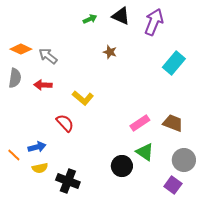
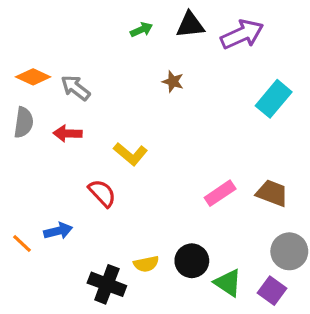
black triangle: (121, 16) -> (190, 25), turned -30
purple arrow: (154, 22) -> (242, 34), turned 44
green triangle: (145, 152) -> (228, 283), moved
yellow semicircle: (40, 168) -> (146, 264), moved

